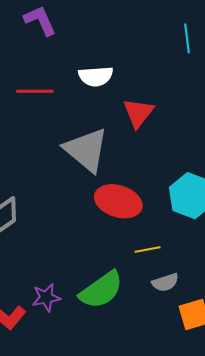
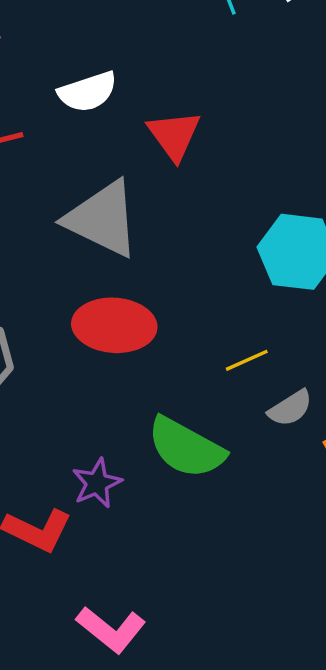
red ellipse: (118, 201) -> (114, 325), moved
green semicircle: (101, 290) -> (186, 448), turned 78

